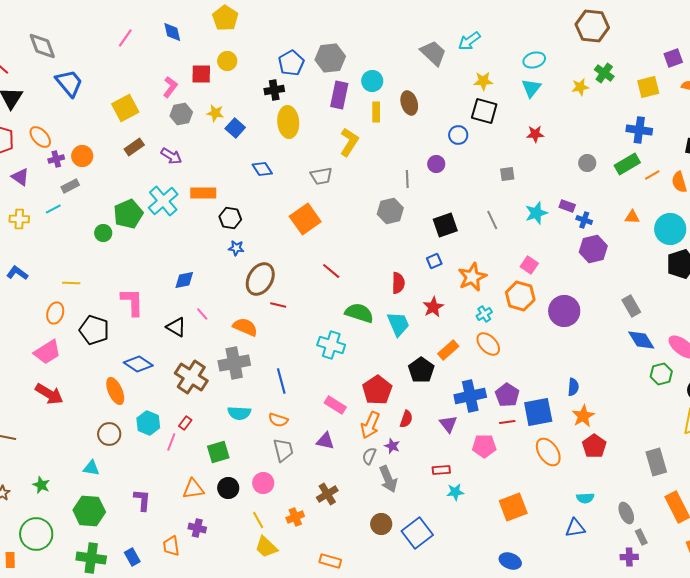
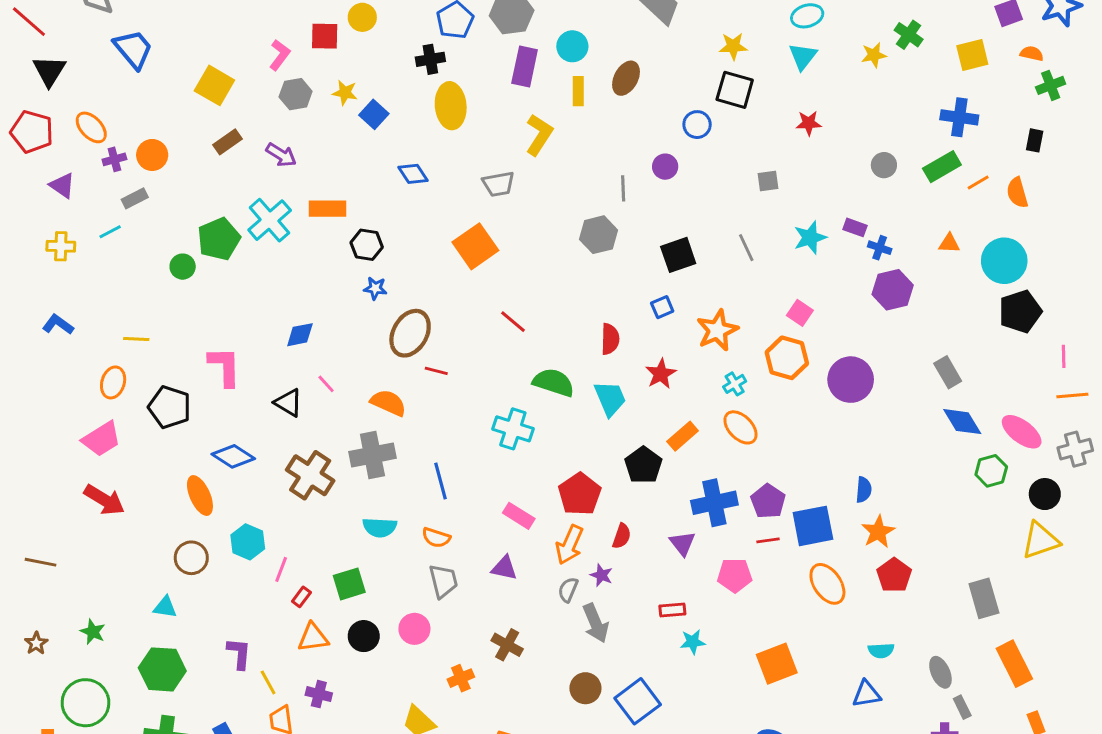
brown ellipse: (409, 103) -> (626, 78), turned 45
yellow square: (125, 108) -> (214, 85), turned -32
red rectangle: (185, 423) -> (301, 597), moved
brown cross: (327, 494) -> (507, 645), turned -30
yellow line: (258, 520) -> (268, 682), moved

